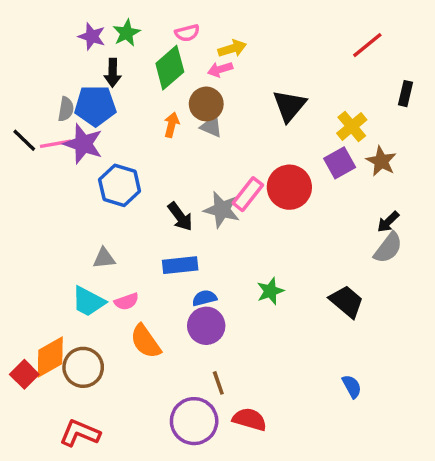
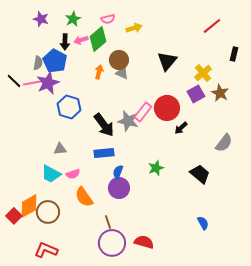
purple star: (92, 36) -> (41, 19), moved
pink arrow: (220, 69) -> (81, 40), moved
blue pentagon: (95, 106) -> (55, 61), turned 30
purple star: (83, 144) -> (48, 83), turned 30
black arrow: (180, 217) -> (104, 125), size x1.4
black arrow: (388, 222) -> (181, 128), moved
blue semicircle: (204, 298) -> (118, 172), turned -56
brown line: (218, 383) -> (108, 222), moved

